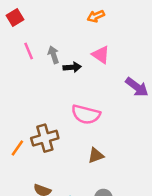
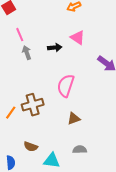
gray arrow: (53, 55) -> (27, 53), moved
pink semicircle: (86, 114) -> (66, 86), turned 95

